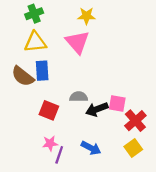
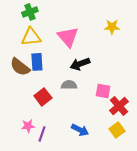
yellow star: (86, 16) -> (112, 27), moved
black arrow: (97, 109) -> (80, 64), moved
red square: (49, 110) -> (43, 97), turned 30
pink star: (50, 143) -> (28, 126), moved
purple line: (59, 155) -> (42, 134), moved

